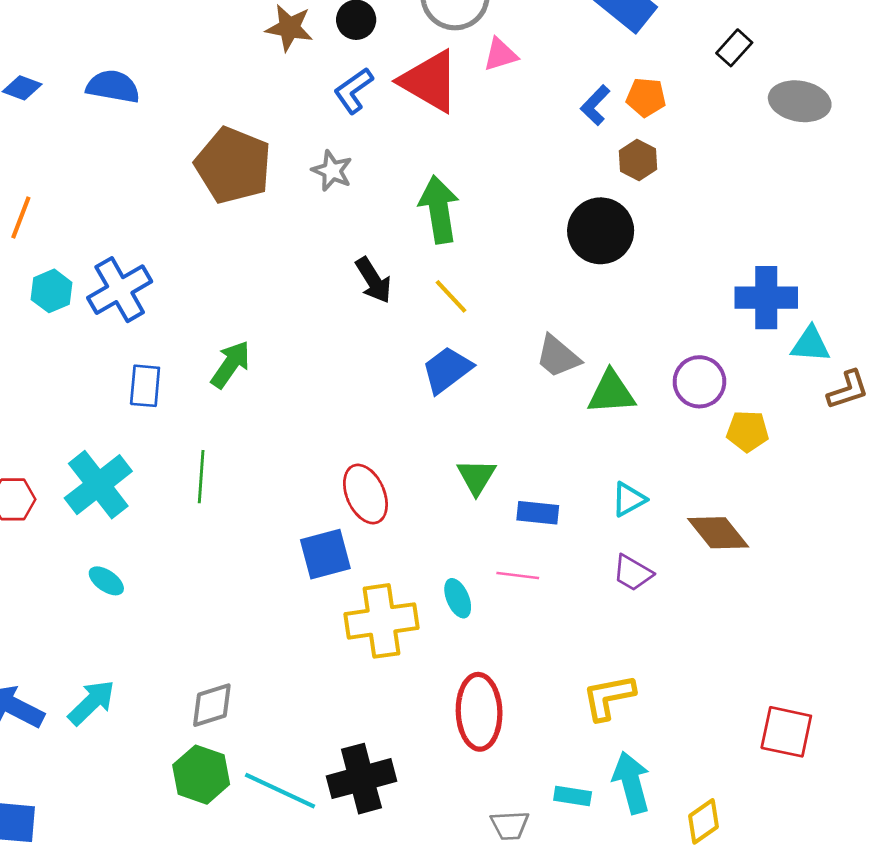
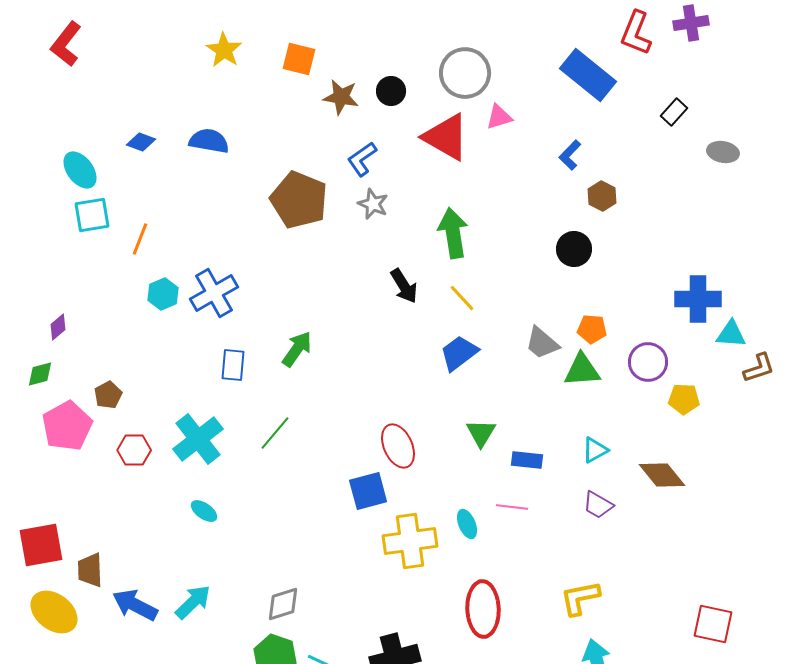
blue L-shape: (353, 91) -> (362, 159), moved
orange pentagon: (646, 97) -> (592, 329), moved
gray ellipse: (800, 101) -> (723, 152), size x0.7
black circle: (601, 231) -> (574, 249), size x0.7
green line: (201, 477) -> (275, 433), turned 36

